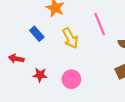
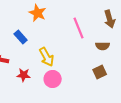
yellow arrow: (70, 38) -> (47, 57), moved

